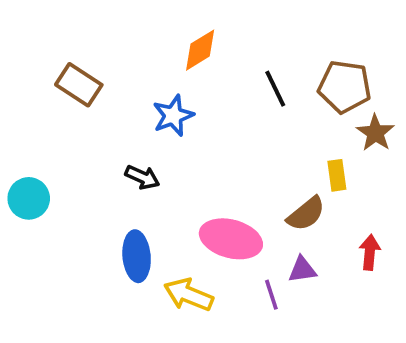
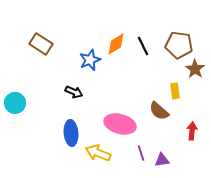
orange diamond: (200, 50) -> (116, 44), moved
brown semicircle: (306, 214) -> (159, 111), turned 80
purple triangle: (302, 270) -> (162, 160), moved

